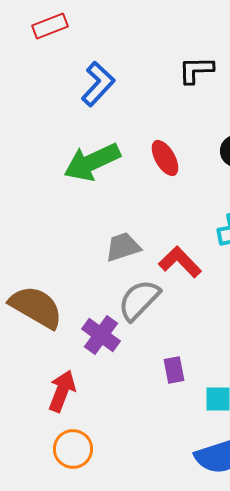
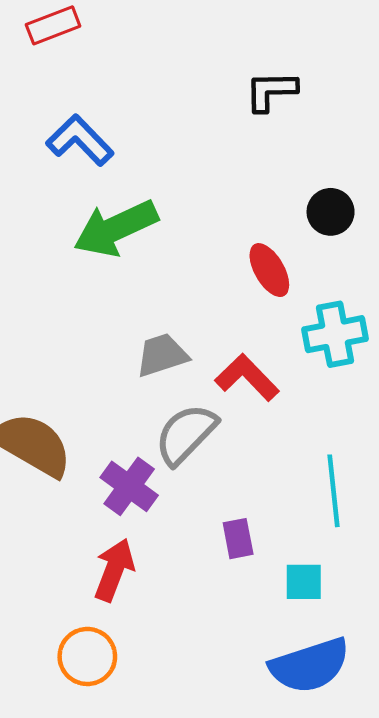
blue L-shape: (98, 84) -> (80, 140), moved, turned -87
red ellipse: (165, 158) -> (269, 270), moved
red arrow: (62, 391) -> (114, 570), moved

